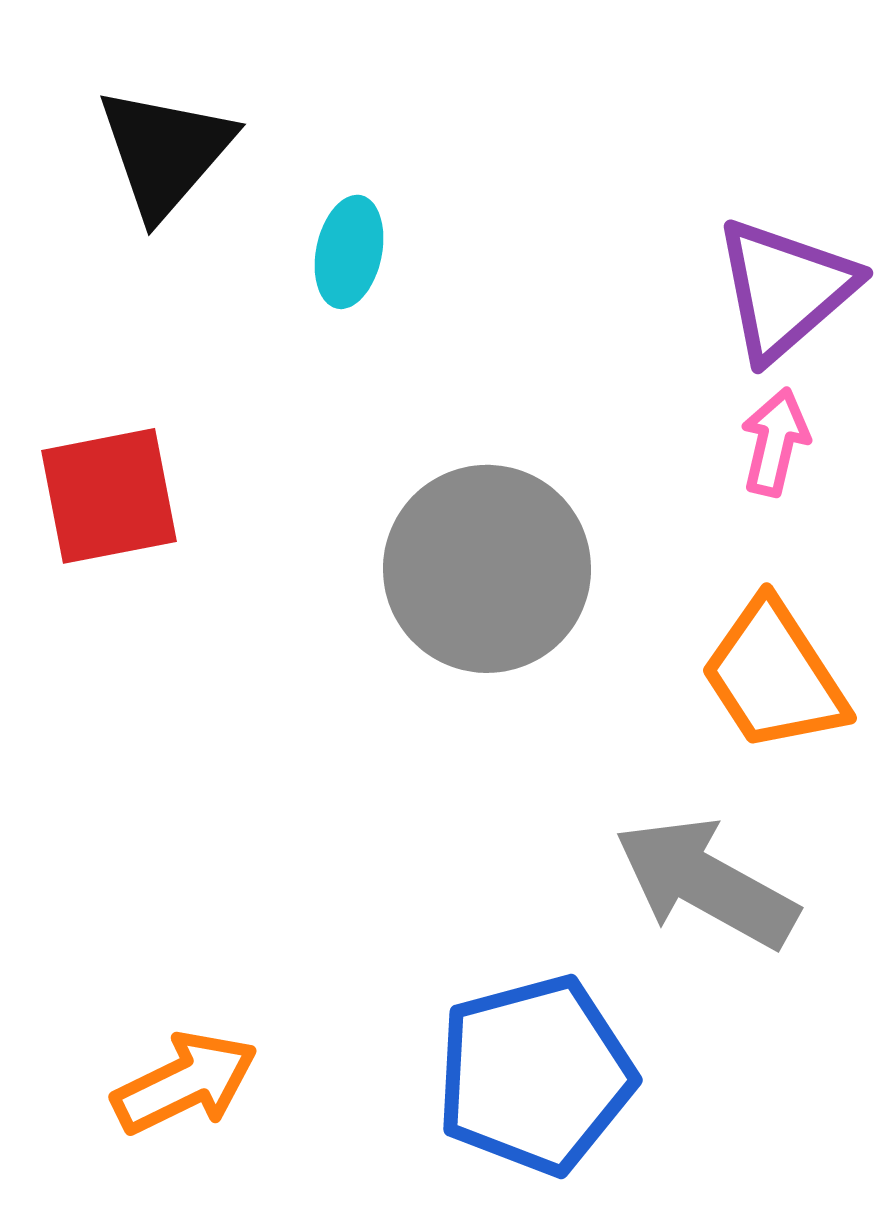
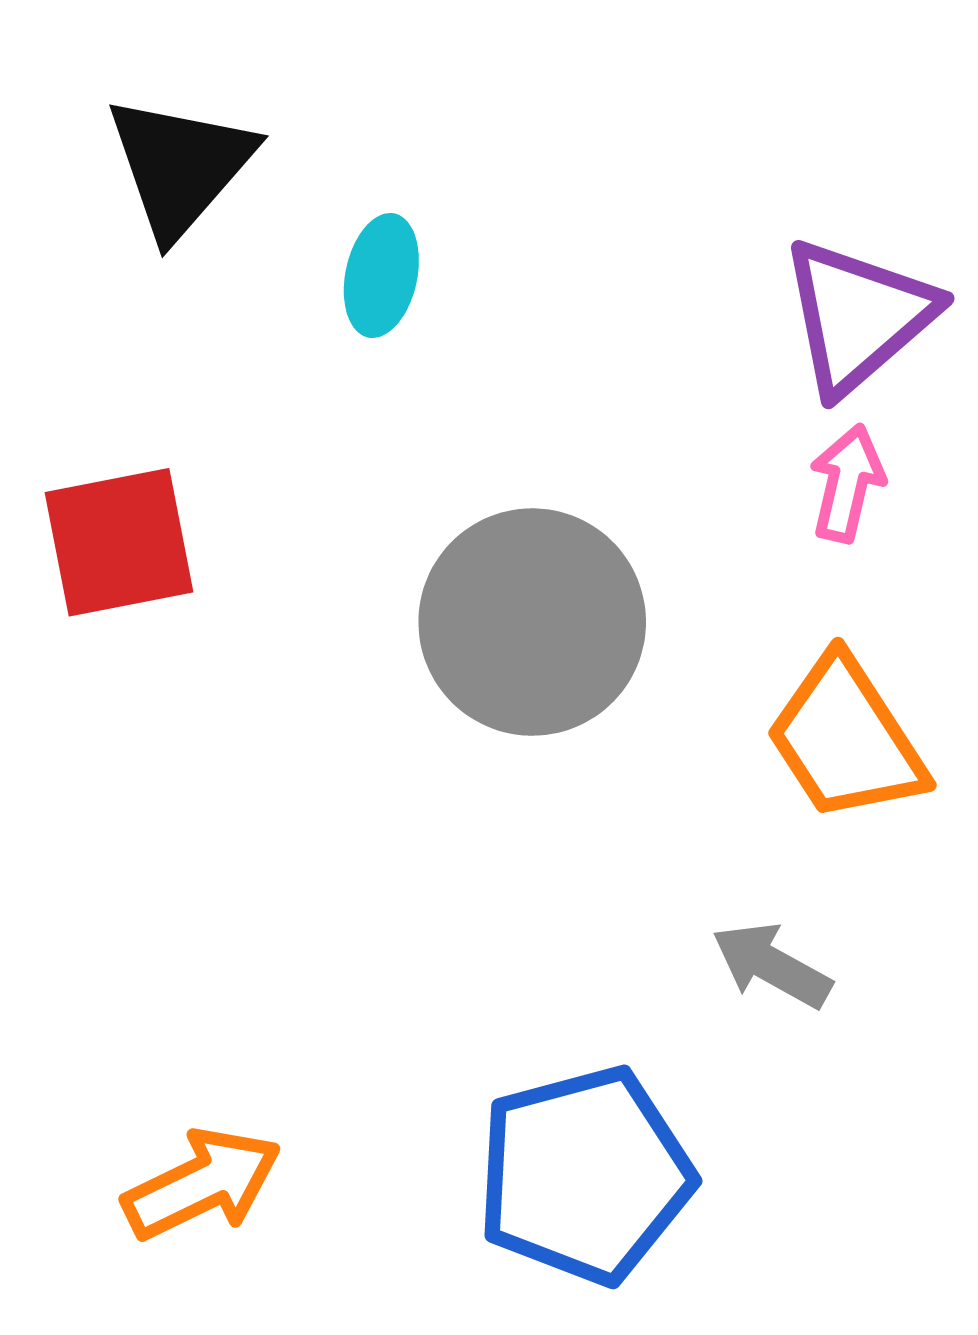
gray arrow: (706, 883) -> (772, 965), size x0.6

